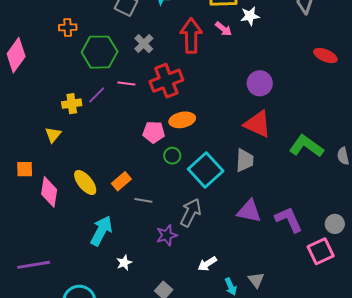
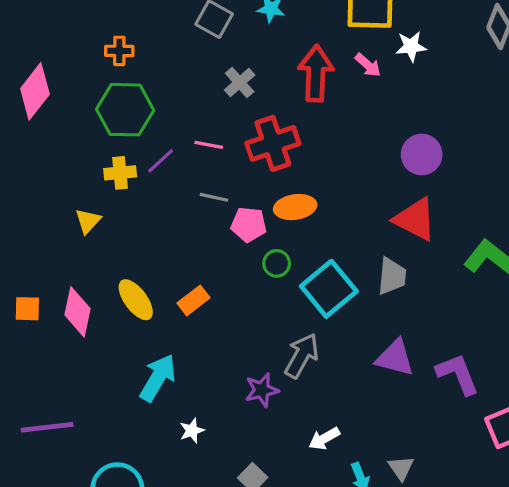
green hexagon: (100, 52) -> (125, 110), moved
orange square: (25, 169) -> (27, 309), moved
gray line: (143, 200) -> (214, 197), moved

